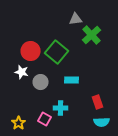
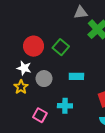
green square: (57, 52) -> (61, 47), size x0.7
pink square: (45, 119) -> (40, 115), moved
yellow star: (19, 123) -> (21, 87), moved

